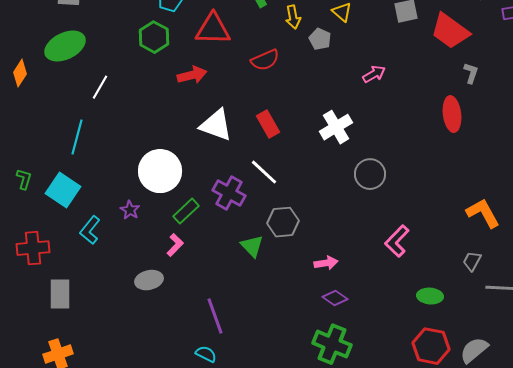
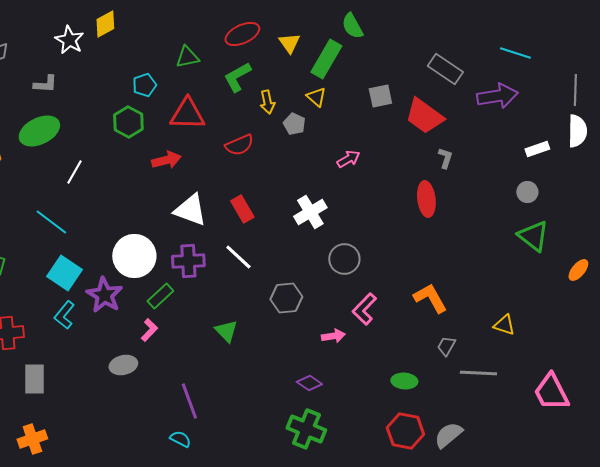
cyan line: (77, 137) -> (51, 222), turned -68
cyan square: (63, 190) -> (64, 273), moved
purple cross: (229, 193) -> (188, 261), moved, turned -32
purple star: (130, 210) -> (104, 295), size x1.8
orange L-shape: (483, 213) -> (430, 298), moved
gray hexagon: (283, 222) -> (286, 298), moved
pink L-shape: (397, 241) -> (364, 309), moved
pink arrow: (326, 263) -> (333, 336), moved

